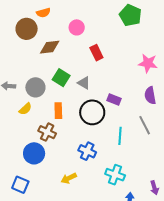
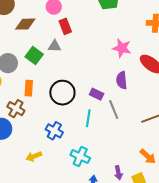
red rectangle: (96, 53) -> (65, 26), moved
gray triangle: (84, 83) -> (55, 46), moved, turned -32
purple rectangle: (114, 100) -> (97, 94), moved

